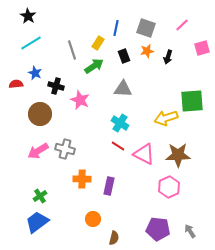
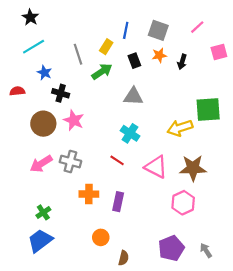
blue star: (35, 73) -> (44, 73), moved
pink star: (80, 100) -> (74, 120), moved
red line: (118, 146) -> (117, 160), moved
purple pentagon: (158, 229) -> (171, 248), turned -30

